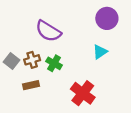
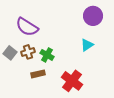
purple semicircle: (48, 31) -> (27, 27), moved
brown rectangle: (31, 85) -> (38, 74), moved

